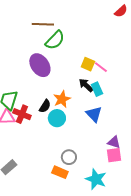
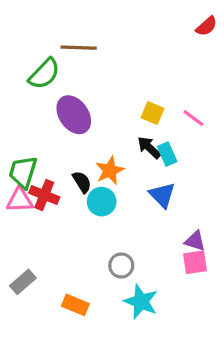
green semicircle: (55, 40) -> (44, 74), moved
pink line: (101, 67) -> (193, 118), moved
black semicircle: (45, 106) -> (82, 182), turned -64
orange rectangle: (60, 172) -> (75, 305), moved
cyan star: (96, 179) -> (141, 302), moved

